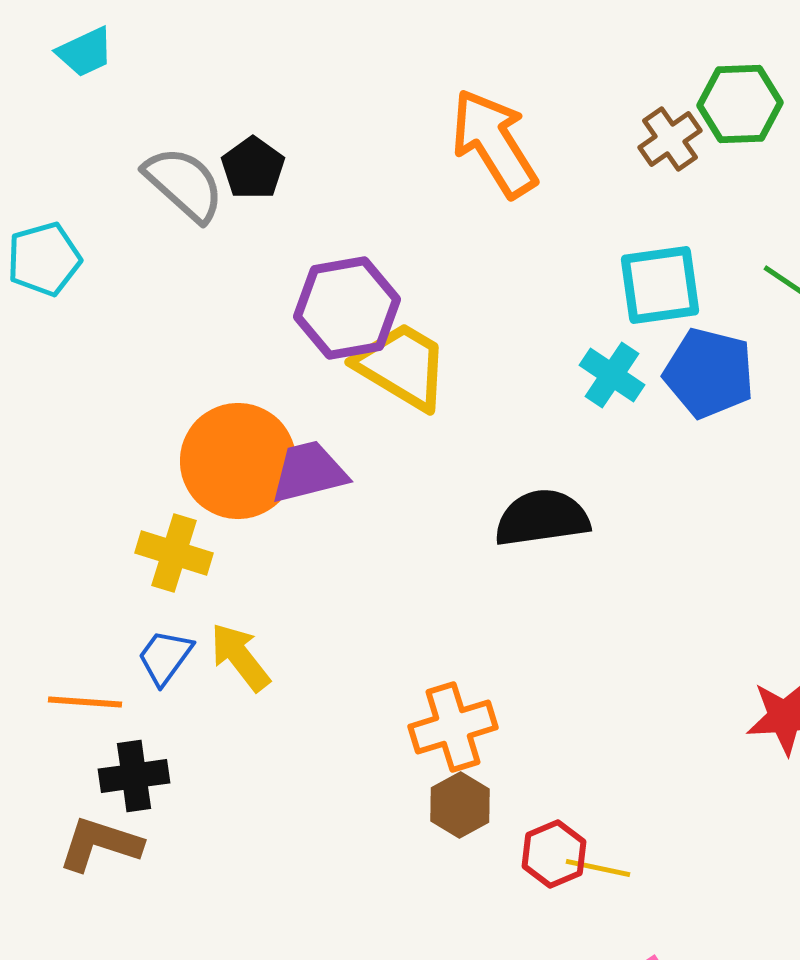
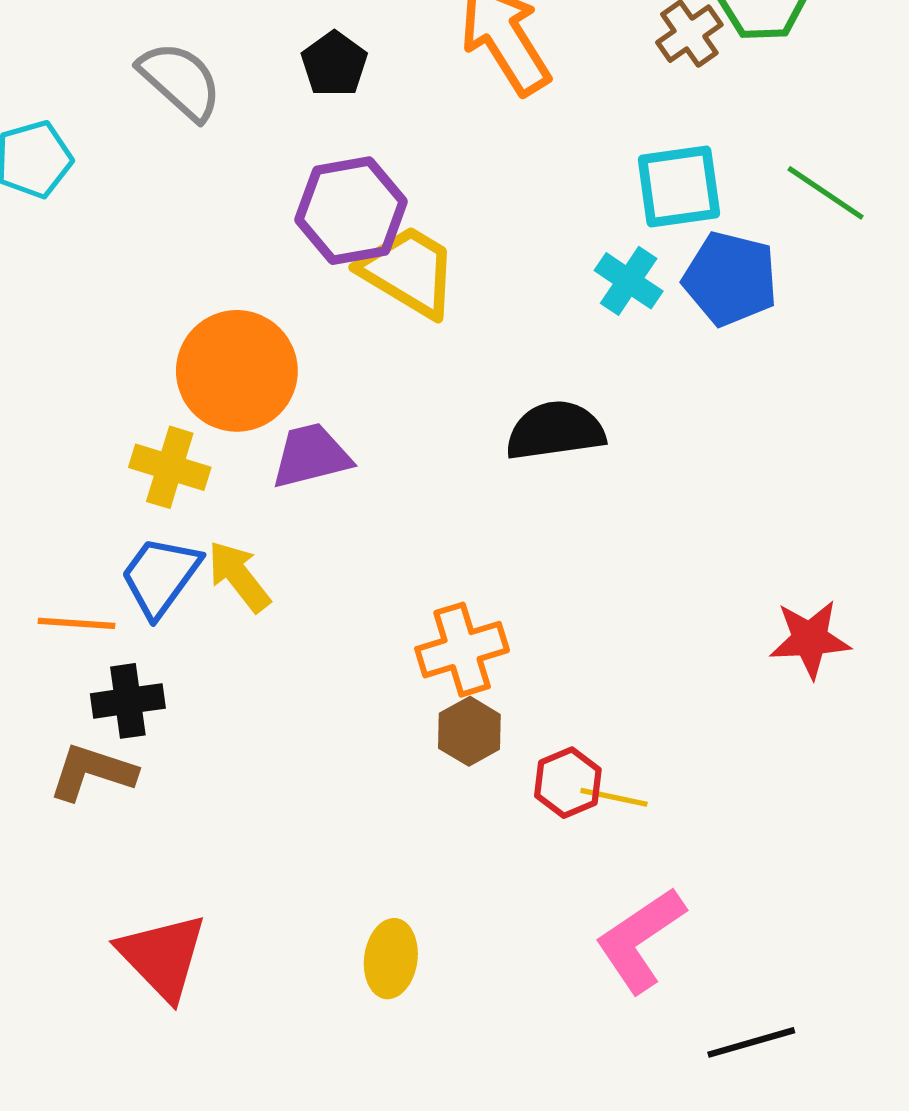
black pentagon: (253, 168) -> (334, 64), moved
purple trapezoid: (309, 472) -> (311, 456), moved
blue trapezoid: (165, 657) -> (160, 576), size x1.4

